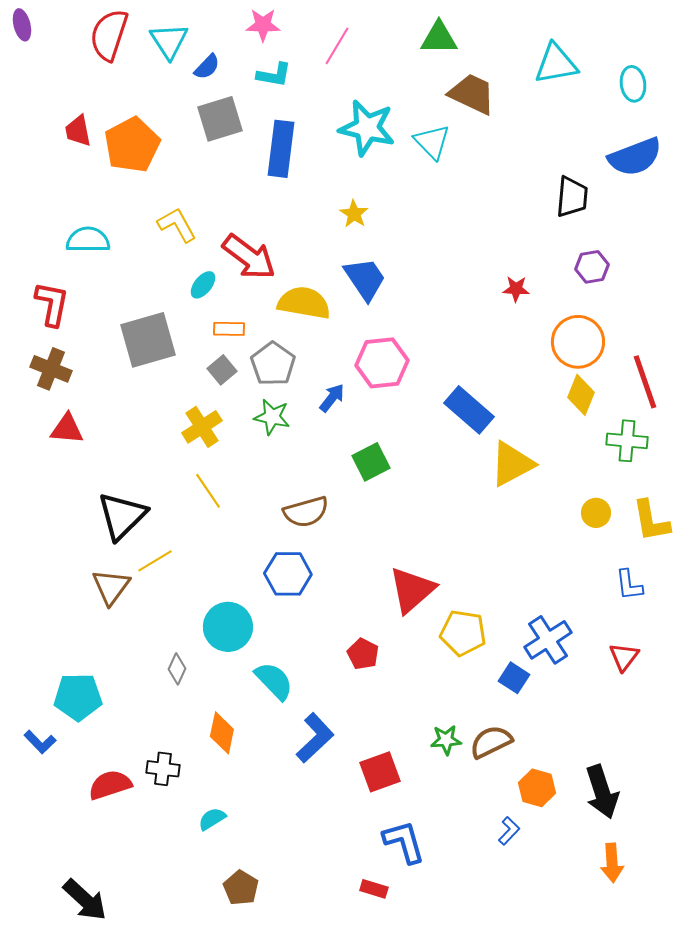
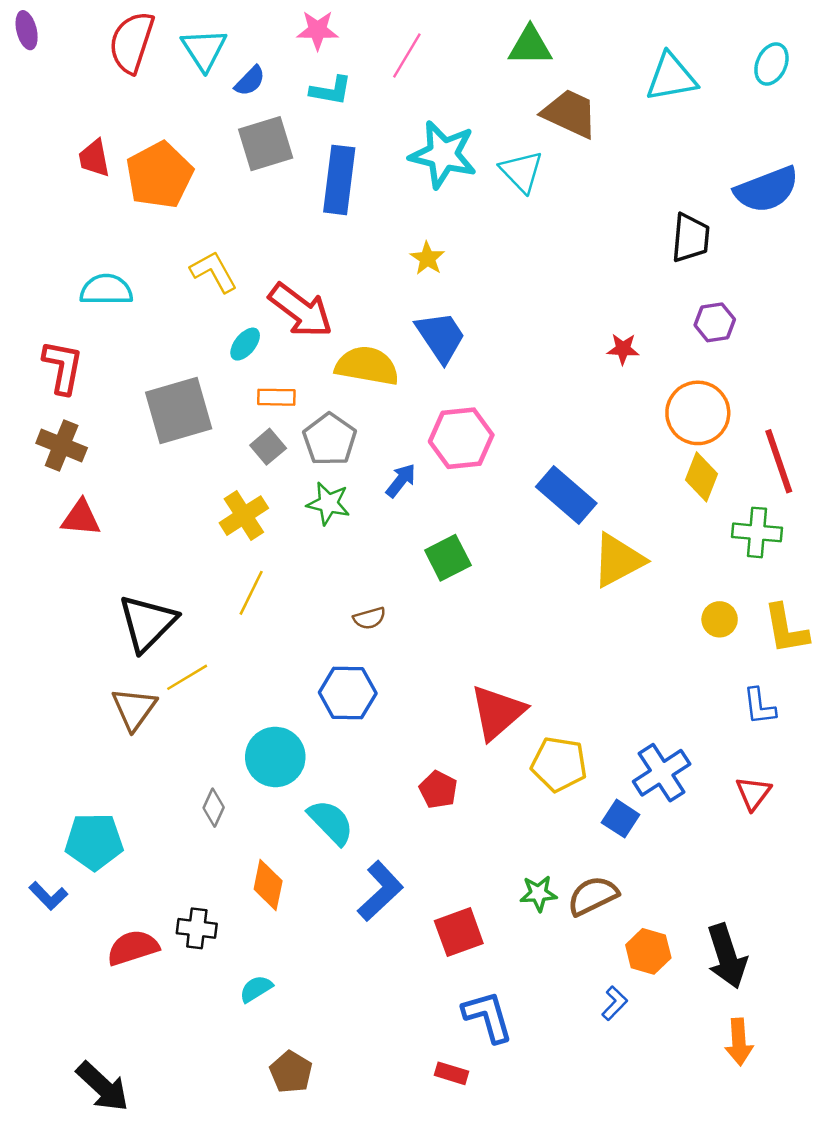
cyan ellipse: (633, 84) -> (771, 64), moved, turned 32
yellow line: (208, 491) -> (251, 593), turned 60
brown semicircle: (306, 512) -> (369, 618), size x0.6

